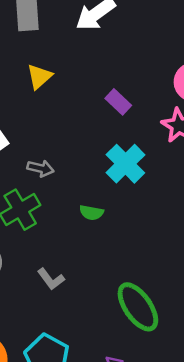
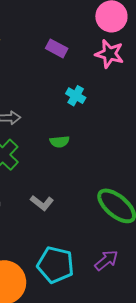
cyan cross: (125, 164) -> (76, 96), size x0.6

